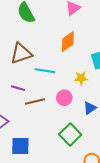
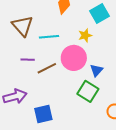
brown triangle: (21, 53) -> (22, 26), turned -40
pink circle: (64, 98) -> (74, 58), size x1.6
blue triangle: (90, 108) -> (96, 70), moved

